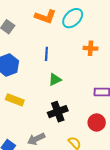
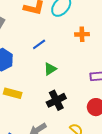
blue line: (46, 54) -> (39, 44), turned 56

